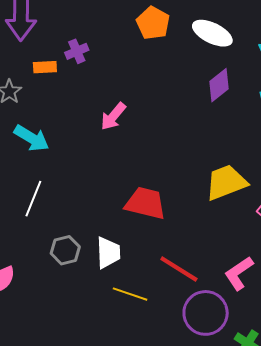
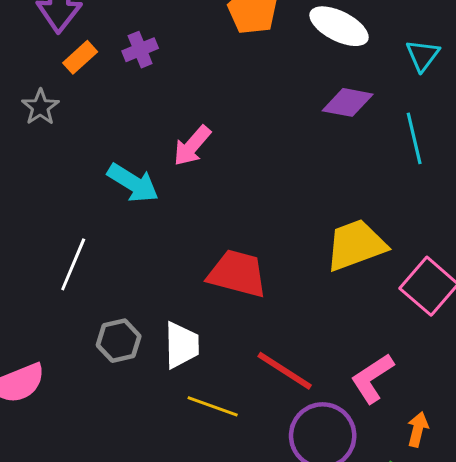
orange rectangle: (45, 67) -> (80, 57), moved, turned -40
purple diamond: (219, 85) -> (348, 102), turned 48
cyan arrow: (32, 138) -> (133, 183), moved

